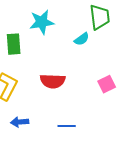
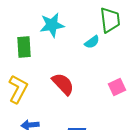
red semicircle: (53, 81) -> (63, 84), turned -135

